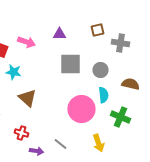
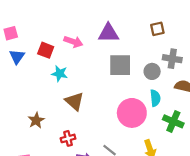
brown square: (98, 30) -> (157, 29), moved
purple triangle: (60, 34) -> (108, 33), size x1.5
gray cross: (120, 43) -> (172, 59), moved
red cross: (22, 133) -> (68, 138), turned -32

